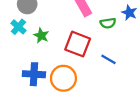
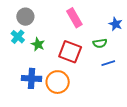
green semicircle: (108, 23) -> (100, 43), moved
blue line: (108, 59) -> (108, 63), moved, turned -48

